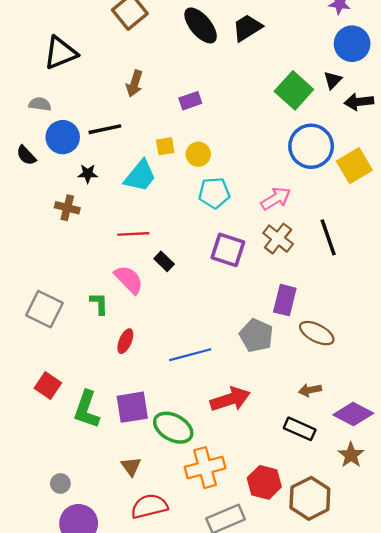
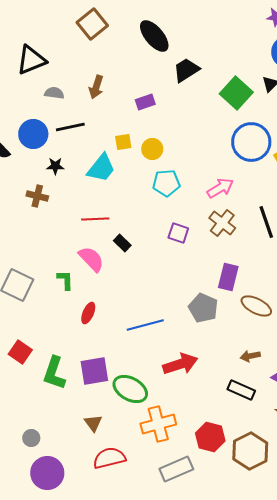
black trapezoid: (247, 28) -> (186, 70), moved
gray semicircle: (40, 104) -> (54, 93), moved
purple square: (228, 250) -> (178, 233), size x0.7

